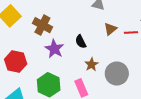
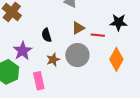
purple star: (54, 49) -> (23, 51), moved
gray circle: (117, 74) -> (77, 55), moved

